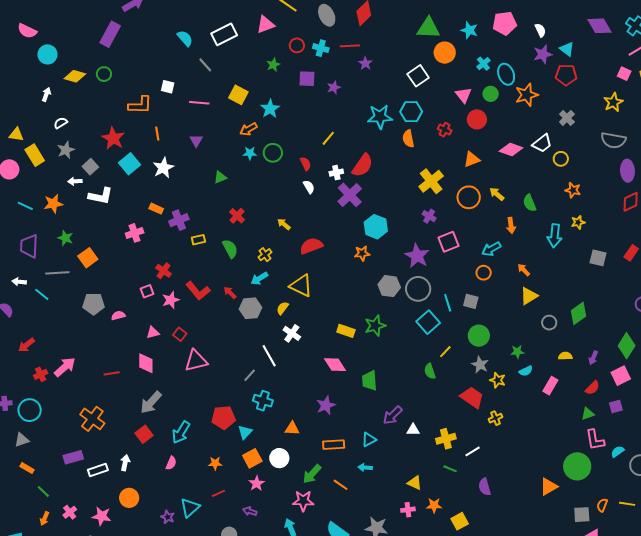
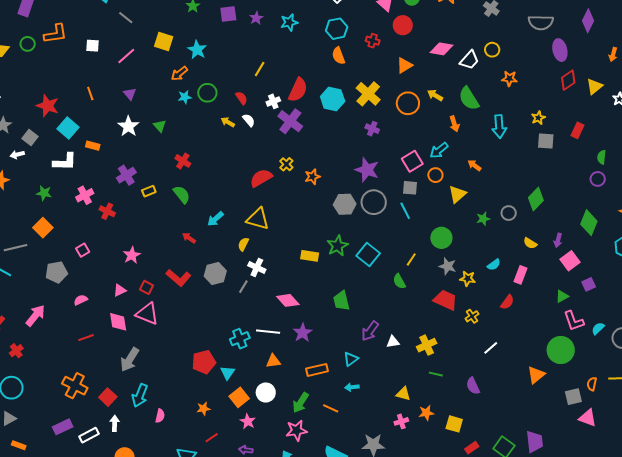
pink line: (199, 103) -> (126, 56), turned -36
orange L-shape: (140, 105) -> (55, 34), moved
cyan star: (380, 117) -> (289, 22), moved, size x0.7
white trapezoid: (542, 143) -> (469, 60), moved
white star: (163, 168) -> (128, 126), moved
green triangle: (220, 177) -> (160, 126), turned -40
white L-shape: (101, 196) -> (65, 162), moved
green semicircle: (530, 203) -> (469, 99), size x1.4
orange rectangle: (156, 209) -> (93, 146), moved
yellow star: (578, 222) -> (538, 118), moved
yellow arrow: (284, 224) -> (228, 122), moved
cyan hexagon: (376, 227) -> (333, 99), moved
green star: (65, 238) -> (44, 193), moved
pink square: (448, 242) -> (412, 161), moved
yellow cross: (265, 255) -> (286, 164), moved
red cross: (164, 271) -> (107, 211), moved
pink square: (147, 291) -> (83, 250), moved
red L-shape: (198, 291) -> (178, 278), moved
yellow triangle: (529, 296) -> (457, 194), moved
gray square: (471, 301) -> (410, 188), moved
gray hexagon: (250, 308) -> (215, 273), moved
pink semicircle: (118, 316) -> (81, 300), moved
cyan square: (428, 322) -> (368, 254), moved
green star: (517, 352) -> (483, 219), moved
white line: (269, 356) -> (268, 332), moved, turned -45
yellow semicircle: (565, 356) -> (530, 243), turned -136
pink triangle: (196, 361) -> (147, 314), moved, turned 45
pink diamond: (335, 365) -> (288, 300), moved
pink arrow: (65, 367) -> (35, 316), moved
gray line: (250, 375) -> (243, 287), moved
pink square: (621, 376) -> (570, 261), moved
red semicircle: (592, 388) -> (507, 302), moved
cyan cross: (263, 401) -> (240, 339), turned -30
cyan arrow: (181, 432) -> (140, 395), moved
red square: (144, 434) -> (108, 397), moved
white line: (473, 451) -> (491, 348), moved
yellow square: (460, 521) -> (454, 424), turned -36

